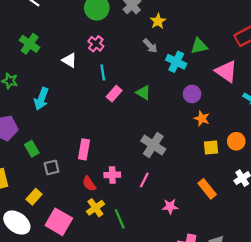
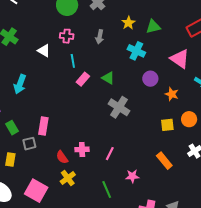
yellow star: (158, 21) -> (128, 23), moved
pink cross: (96, 44) -> (67, 36), turned -32
gray arrow: (150, 46) -> (100, 37), moved, turned 56
green triangle: (199, 46) -> (153, 27), moved
orange star: (202, 118) -> (172, 94), moved
gray cross: (153, 145) -> (119, 107), moved
pink rectangle: (84, 149) -> (43, 126), moved
yellow rectangle: (34, 197) -> (10, 160), moved, turned -32
green line: (120, 219) -> (107, 189), moved

